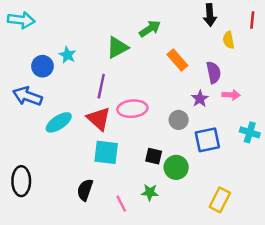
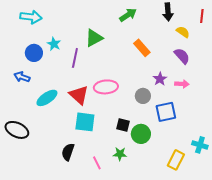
cyan arrow: (21, 20) -> (31, 17), moved
green arrow: (150, 29) -> (128, 15), moved
yellow semicircle: (229, 40) -> (183, 32), turned 136
purple semicircle: (214, 72) -> (182, 56), moved, turned -30
purple line: (101, 86) -> (75, 58), moved
pink arrow: (231, 95) -> (182, 84), moved
blue arrow: (27, 96) -> (22, 77), size x0.7
cyan cross: (250, 132) -> (200, 145), moved
black ellipse: (21, 181) -> (17, 130), moved, turned -65

